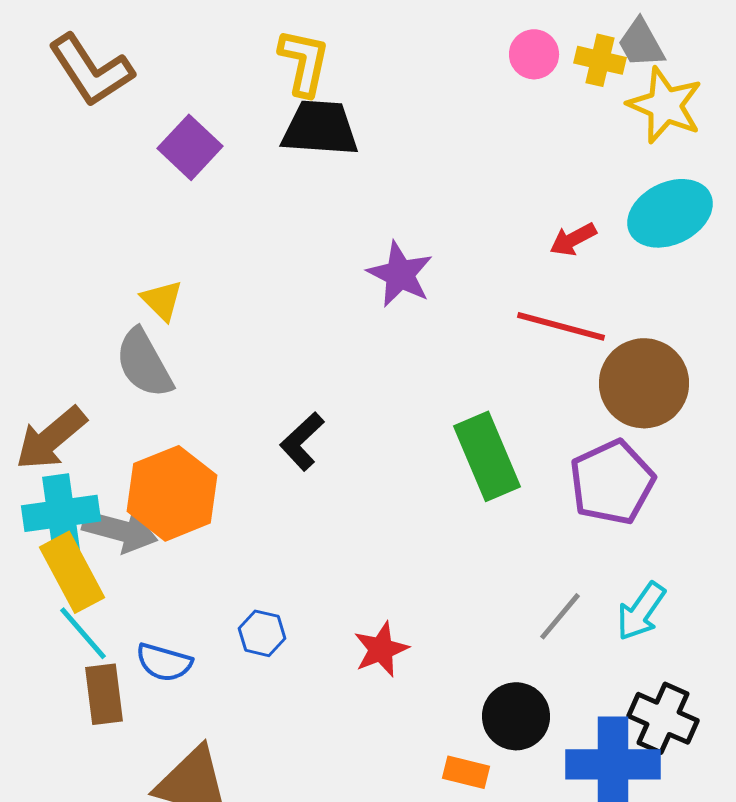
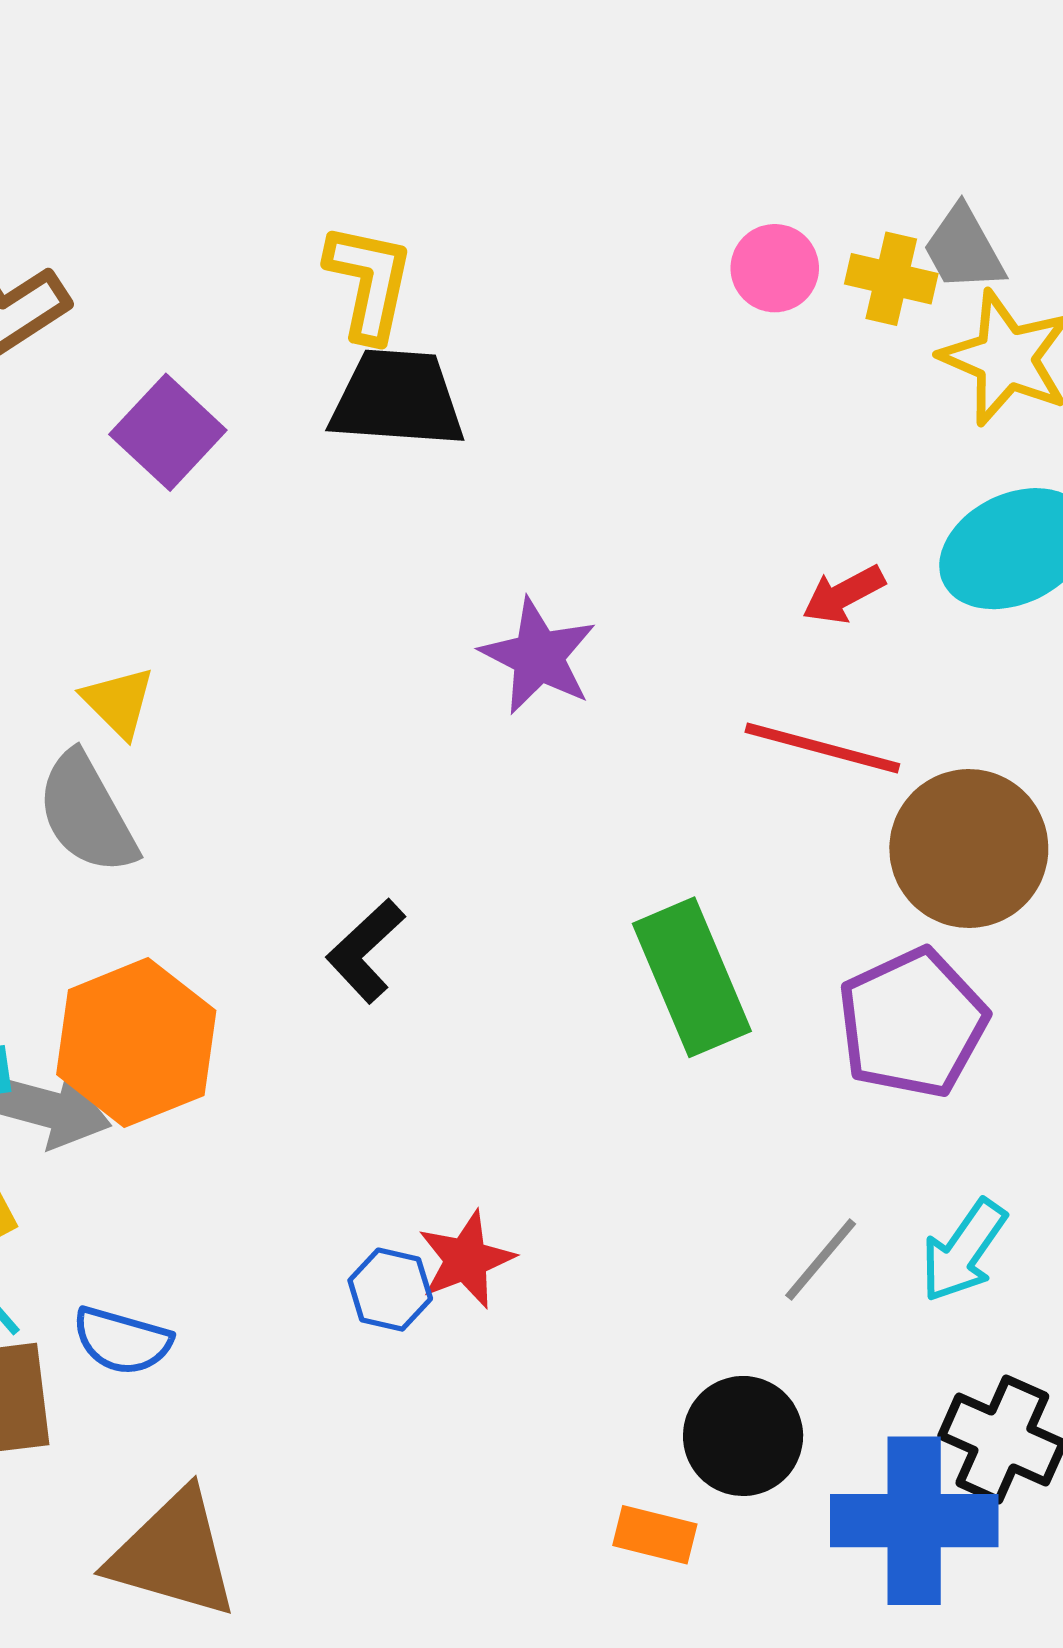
blue hexagon: (262, 633) -> (390, 1290), moved
red star: (381, 649) -> (466, 1260), moved

